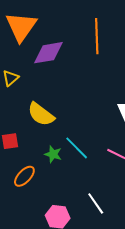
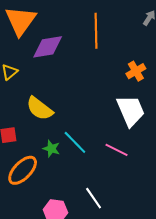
orange ellipse: (24, 176) -> (23, 170), size x1.4

